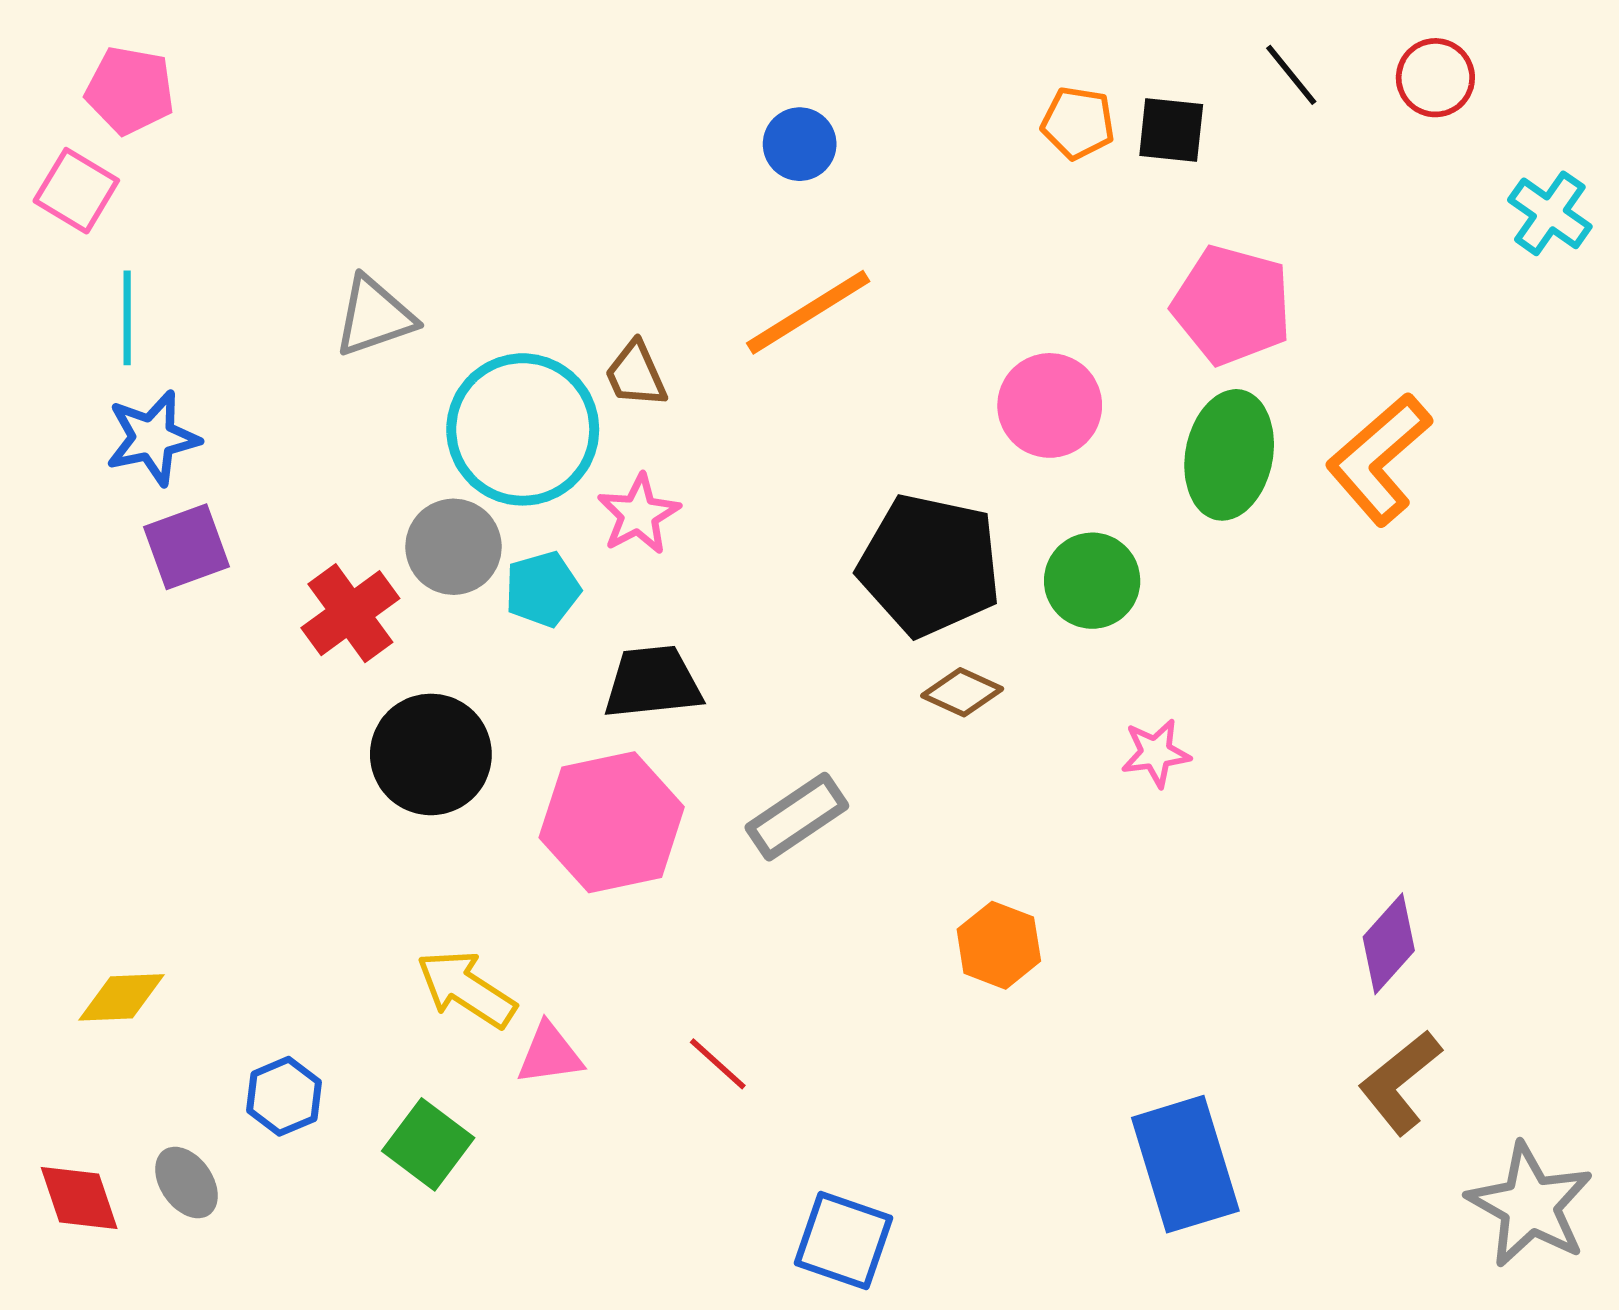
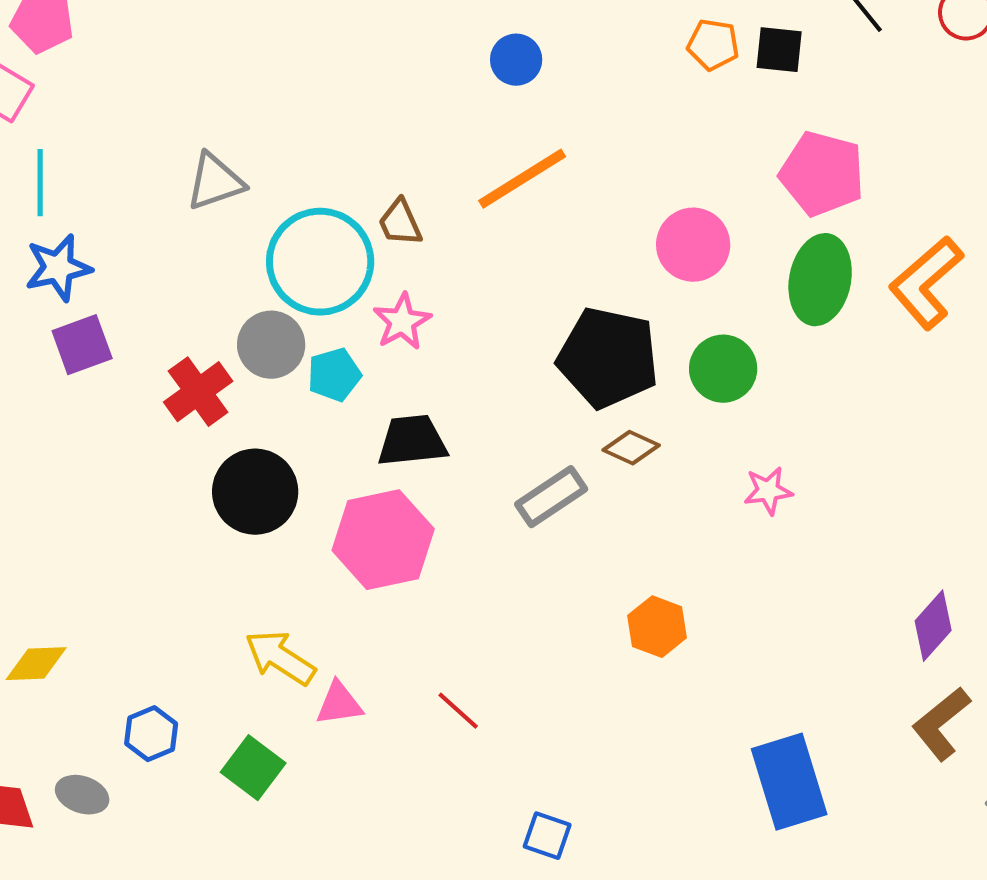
gray rectangle: (797, 817) -> (551, 497), moved
gray ellipse: (186, 1183) -> (82, 795), turned -36
blue square: (843, 1240) -> (547, 836), size x0.7

